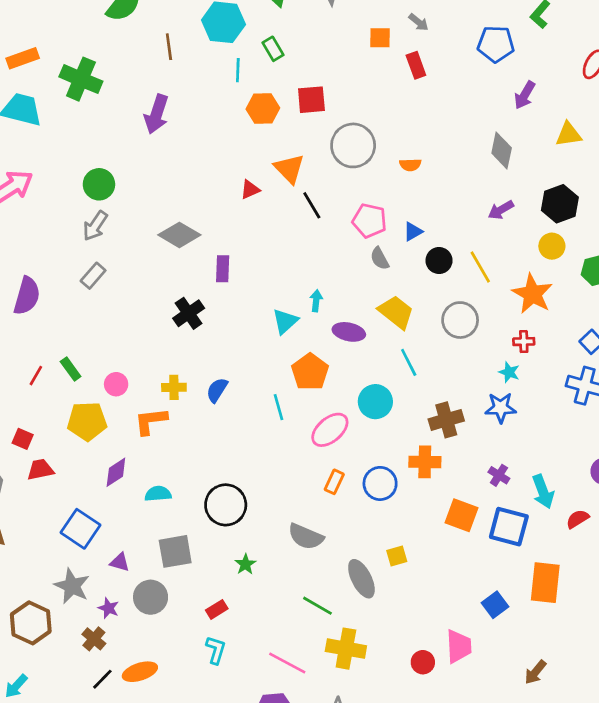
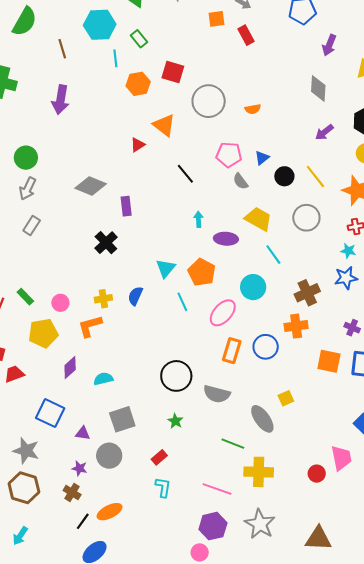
red square: (311, 100) -> (173, 72), turned 30
black line: (312, 205) -> (185, 174), moved
cyan triangle: (285, 321) -> (166, 268), moved
orange rectangle: (334, 482) -> (232, 351), size x1.4
black circle: (226, 505) -> (176, 376), moved
gray star: (72, 586) -> (26, 451), moved

